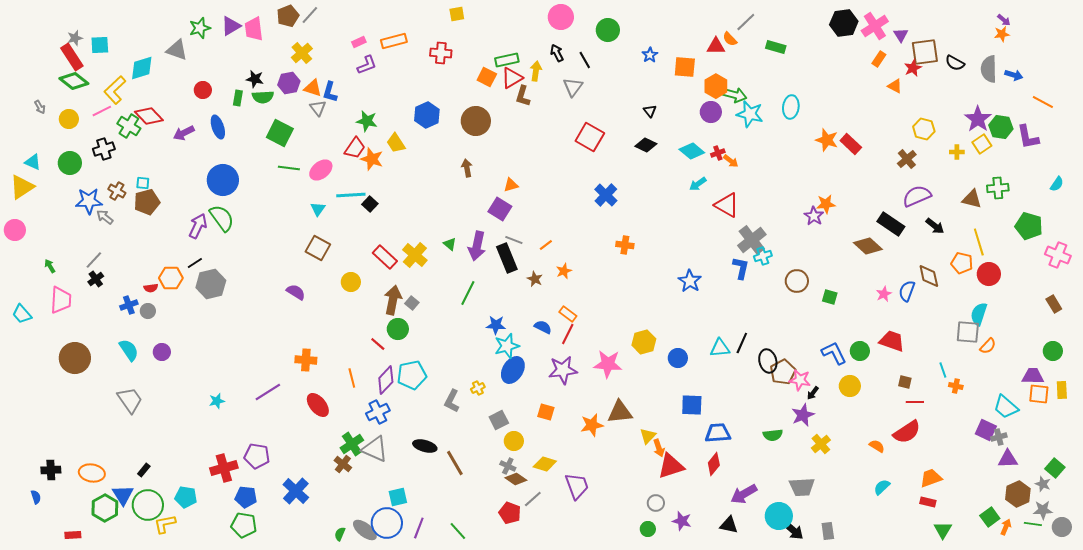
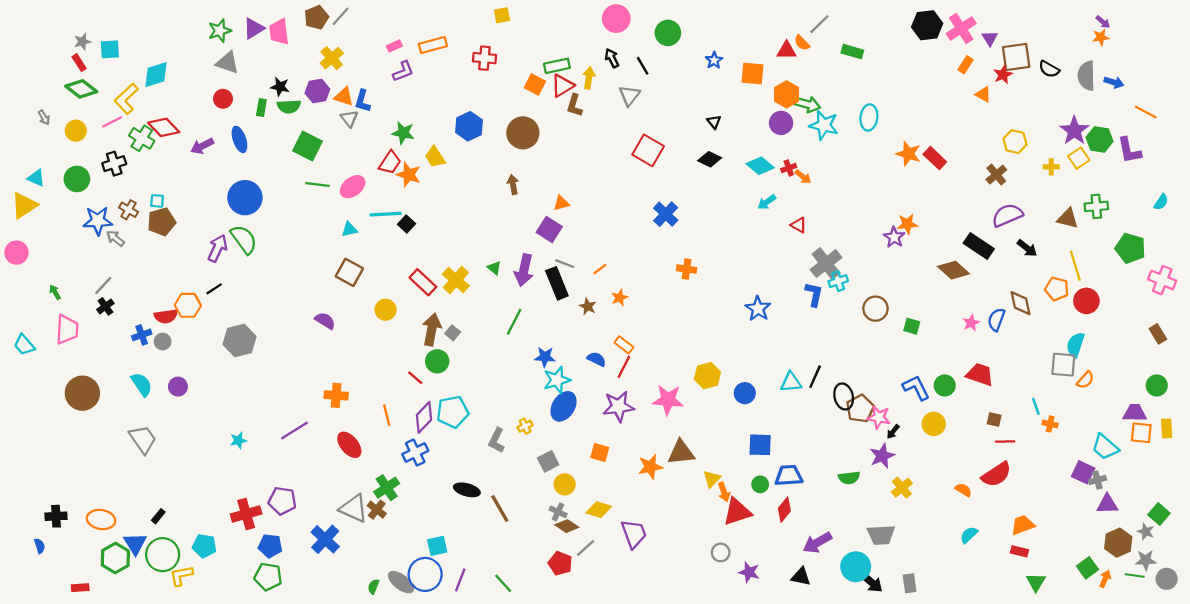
gray triangle: (177, 50) -> (227, 63), moved
red rectangle: (72, 57) -> (79, 63), size x0.6
red triangle: (727, 205) -> (799, 225), size x0.6
cyan triangle: (318, 209) -> (349, 229), turned 42
gray hexagon: (211, 284) -> (239, 340), moved
red semicircle: (151, 288) -> (166, 316), size x1.5
gray triangle: (375, 449) -> (354, 509), moved
green circle: (648, 529) -> (760, 484), moved

